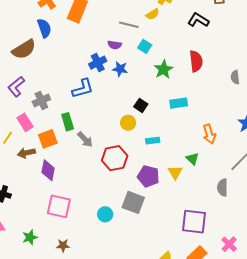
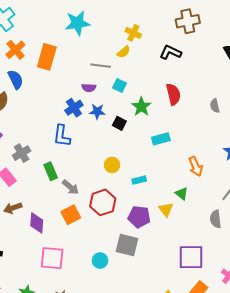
blue L-shape: (83, 89) -> (62, 136), turned 120
black square: (141, 105) -> (119, 123), moved
orange square: (48, 139) -> (71, 215), moved

